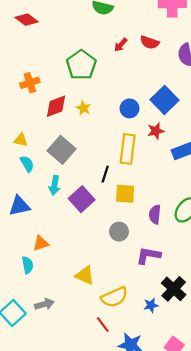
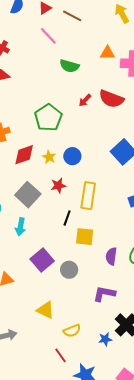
red semicircle: (150, 42) -> (111, 99), size x1.4
blue circle: (130, 108) -> (72, 156), moved
red star: (156, 131) -> (58, 186), moved
purple square: (82, 199) -> (42, 260), moved
gray circle: (119, 232) -> (69, 270), moved
yellow semicircle: (114, 297) -> (72, 331), size x0.7

